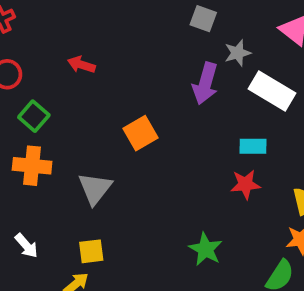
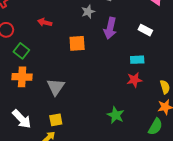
gray star: (238, 53) -> (88, 12), moved
white rectangle: (272, 91) -> (145, 30), size x0.6
orange square: (141, 133) -> (77, 43), moved, turned 30
white arrow: (26, 246) -> (22, 119), size x1.5

